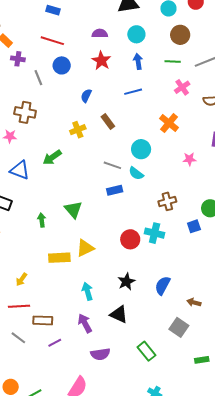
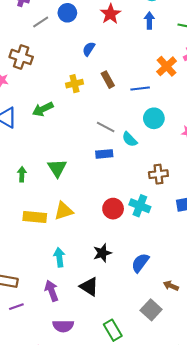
gray line: (38, 78) -> (41, 22), turned 70
blue line: (133, 92) -> (140, 88), moved
orange cross: (169, 123) -> (167, 66), moved
cyan circle: (141, 149) -> (154, 118), moved

